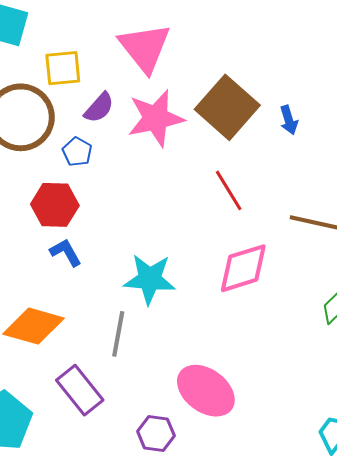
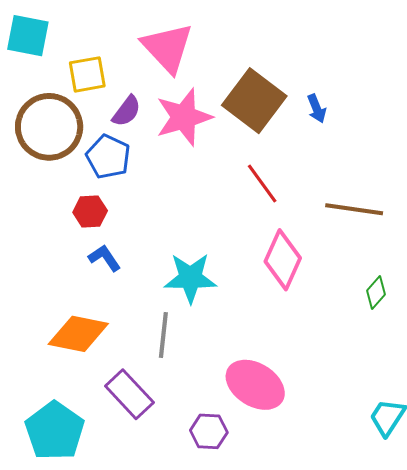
blue pentagon: (77, 152) -> (108, 157), size x1.5
red hexagon: (55, 205) -> (90, 211), size x0.7
pink diamond: (243, 268) -> (283, 260), turned -44

